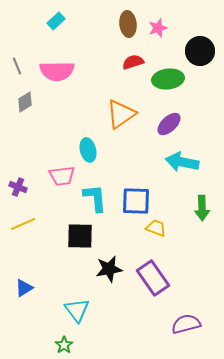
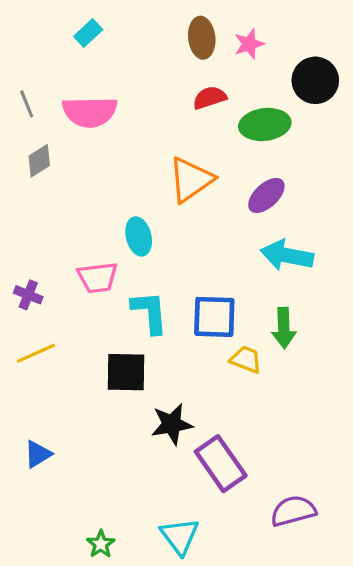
green arrow: (202, 208) -> (284, 328), moved
purple rectangle: (153, 278) -> (221, 464), moved
cyan triangle: (77, 310) -> (180, 536), moved

